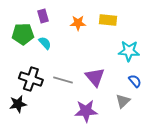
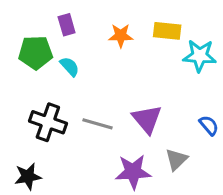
cyan star: (129, 51) -> (200, 56), moved
gray triangle: (123, 101) -> (176, 159), moved
black star: (18, 104) -> (28, 176), moved

